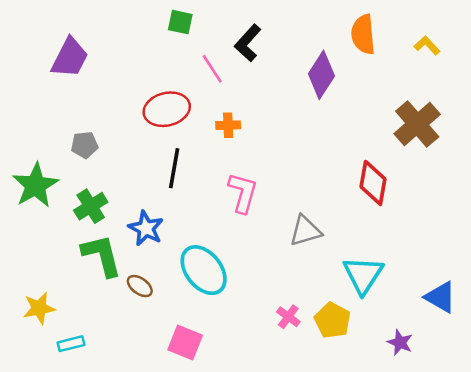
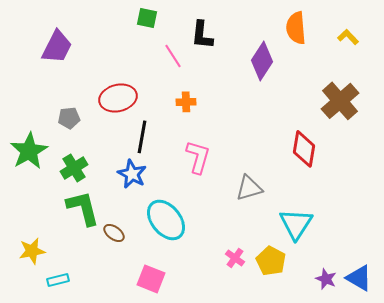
black L-shape: (248, 43) -> (202, 35), turned -36
red ellipse: (167, 109) -> (118, 98), moved
blue star: (146, 228) -> (132, 174), moved
blue triangle: (441, 297) -> (359, 278), moved

